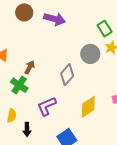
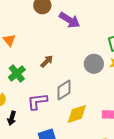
brown arrow: (30, 67) -> (47, 61), moved
gray diamond: (67, 75) -> (64, 90), moved

